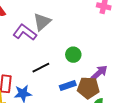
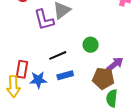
purple L-shape: (25, 32) -> (44, 20), turned -145
blue rectangle: (68, 86) -> (65, 75), moved

